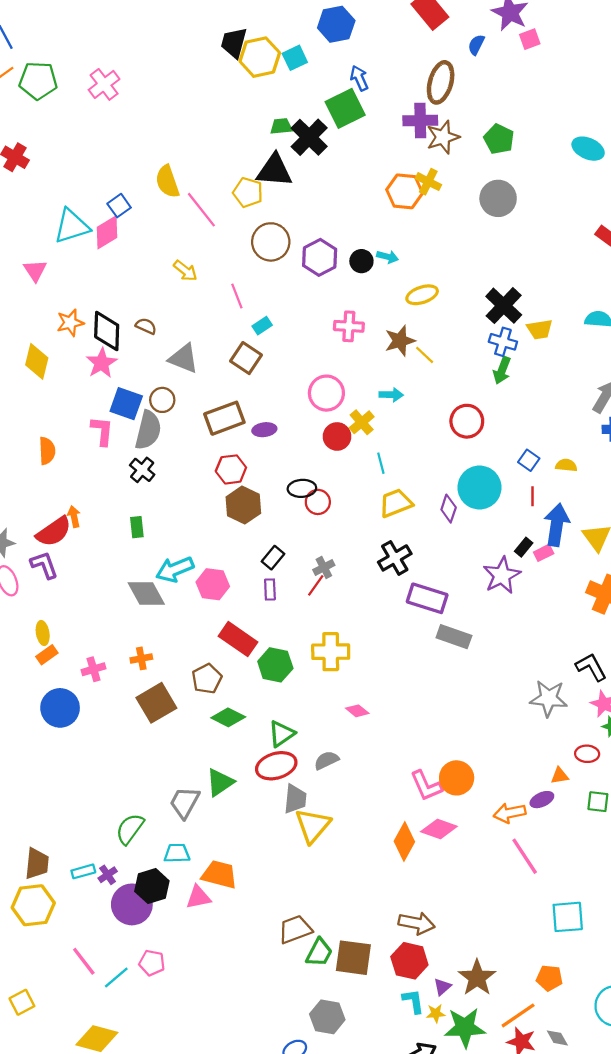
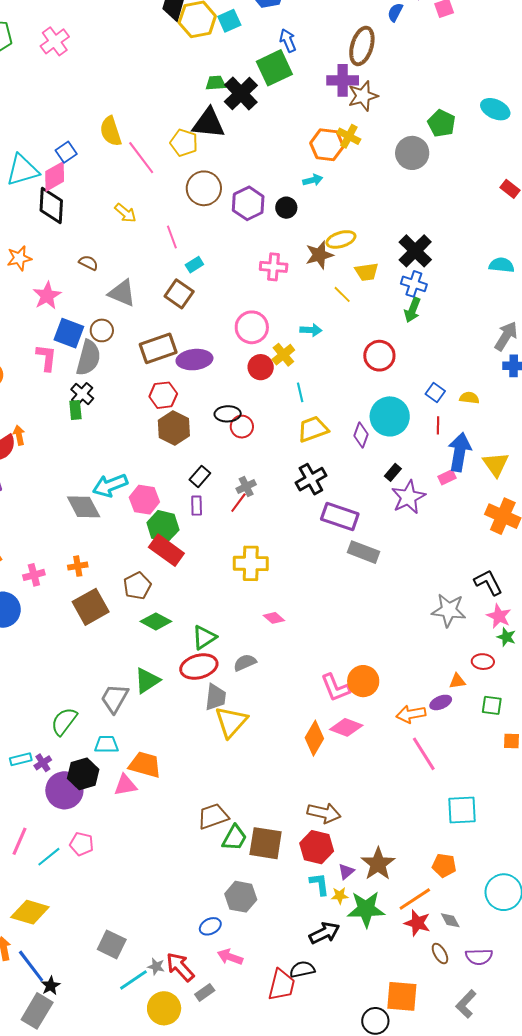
green pentagon: (499, 139) -> (442, 123), moved
cyan arrow: (388, 257) -> (313, 180), moved, turned -30
yellow trapezoid: (540, 329) -> (367, 272), moved
black diamond: (107, 331) -> (51, 206), moved
brown star: (400, 341) -> (319, 255), moved
purple ellipse: (264, 430) -> (194, 360), size x1.6
green rectangle: (137, 527) -> (75, 410), moved
black rectangle: (524, 547) -> (393, 472), moved
green hexagon: (275, 665) -> (163, 526), moved
pink line: (84, 961) -> (19, 841), turned 60

